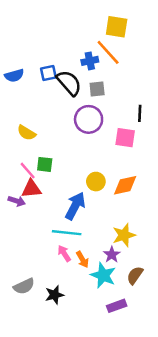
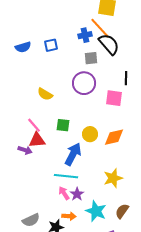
black semicircle: (69, 83) -> (109, 44), moved
yellow semicircle: (26, 133) -> (45, 94), moved
green square: (45, 164) -> (63, 125), moved
purple star: (112, 255) -> (77, 194), moved
orange arrow: (82, 259) -> (69, 216), moved, turned -56

